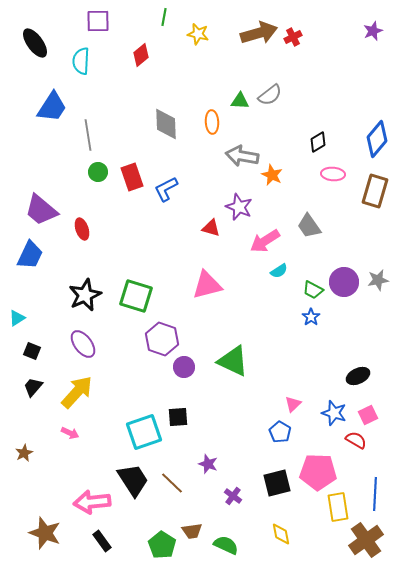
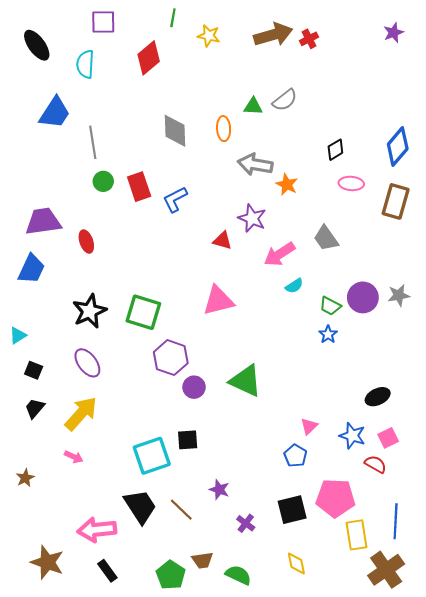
red diamond: (141, 55) -> (149, 58), size x1.4
purple trapezoid: (41, 210) -> (43, 221), turned 132

